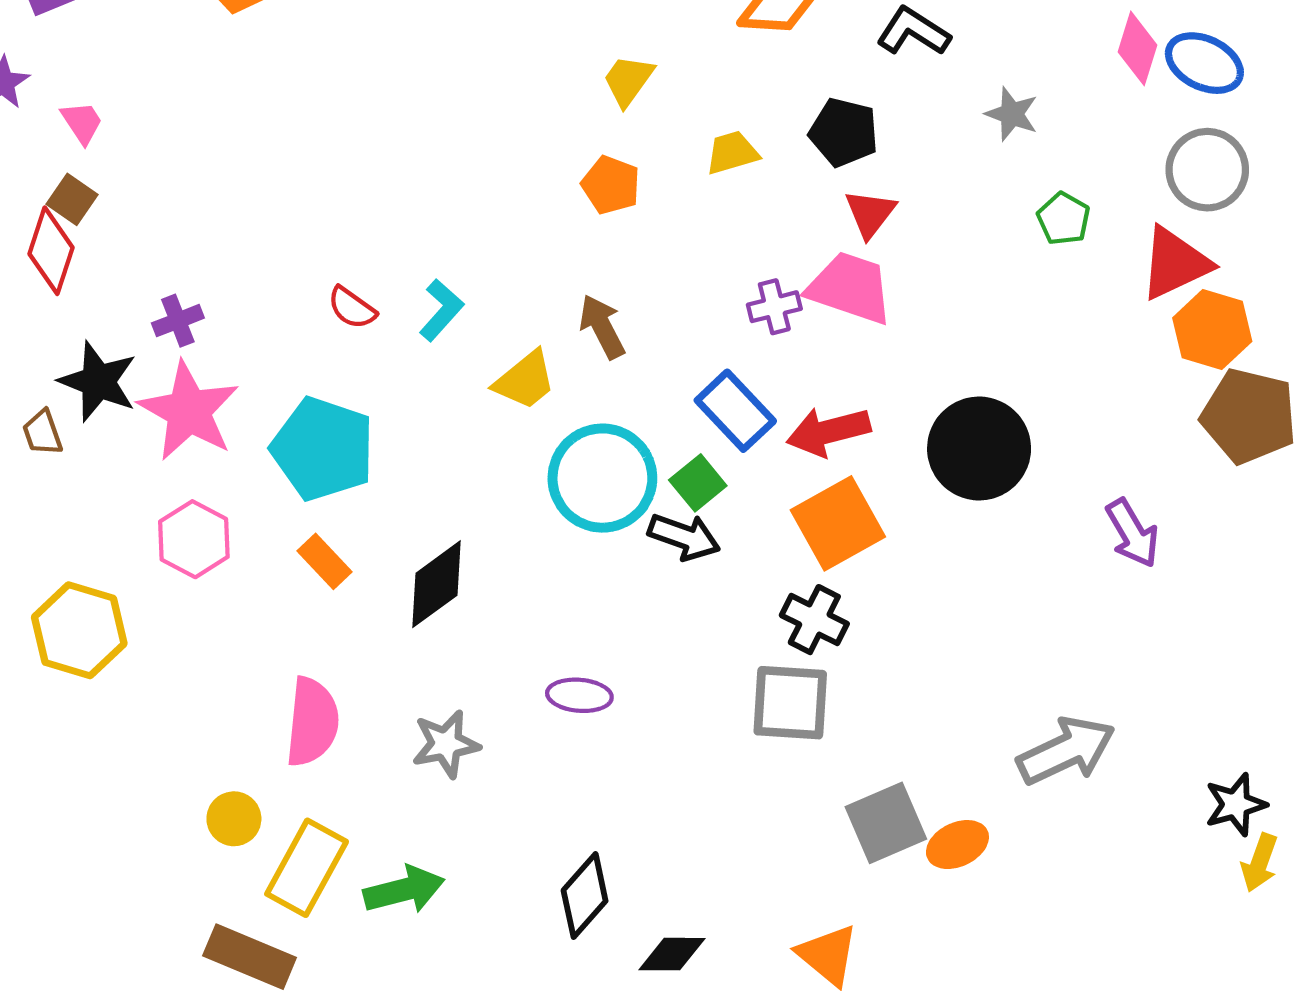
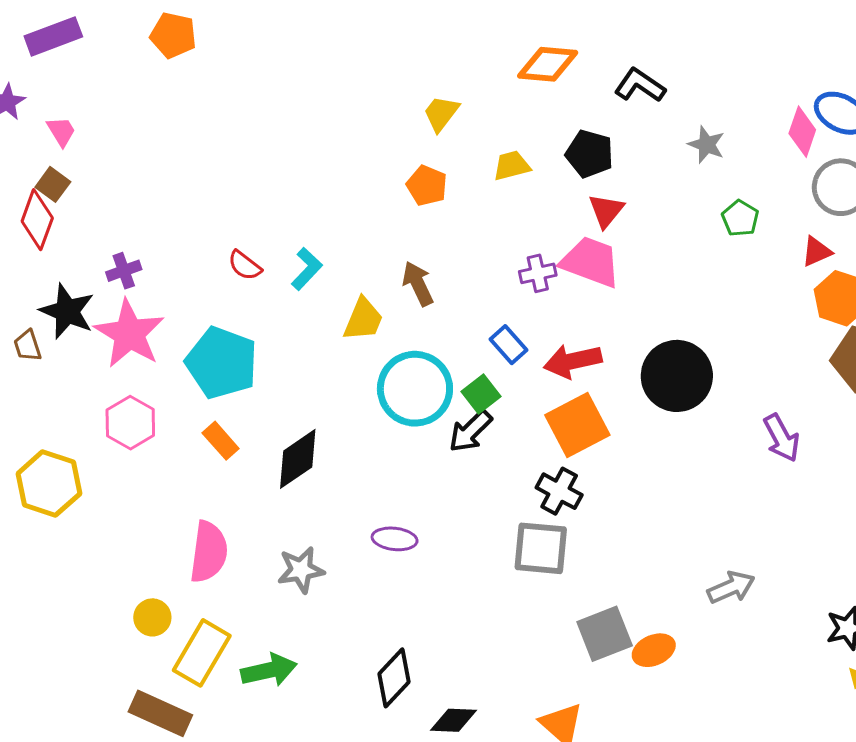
pink diamond: (1137, 48) -> (802, 132), moved
red triangle: (1175, 263) -> (817, 251), size x0.6
yellow trapezoid: (525, 380) -> (363, 319), turned -30
blue rectangle: (735, 411) -> (509, 345), size x0.7
black arrow: (684, 537) -> (470, 431), turned 114
gray arrow: (1066, 751) -> (731, 587), size x0.7

